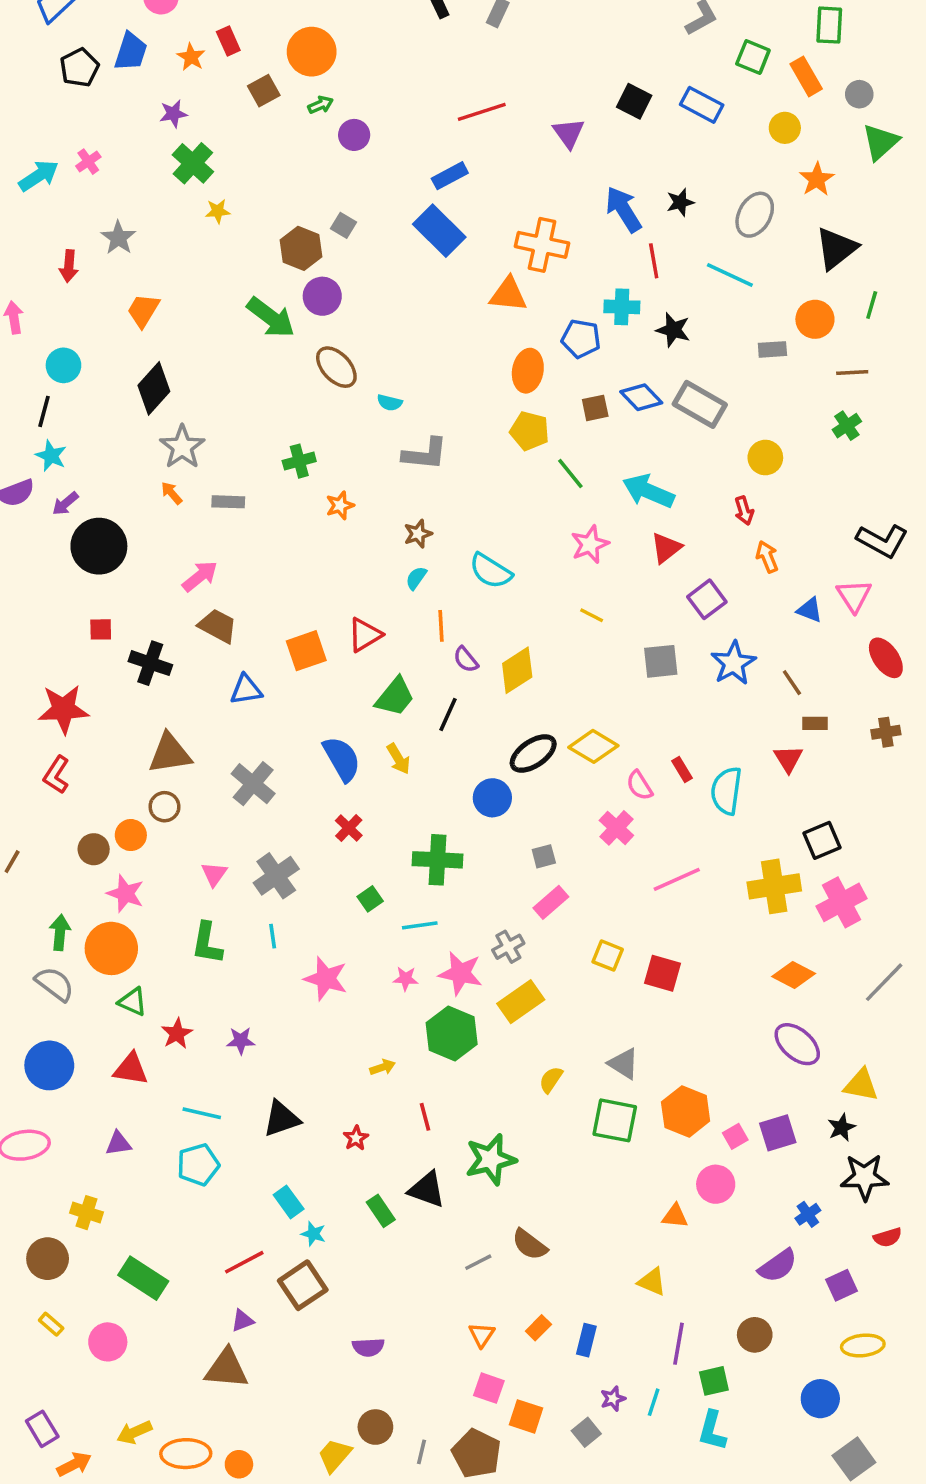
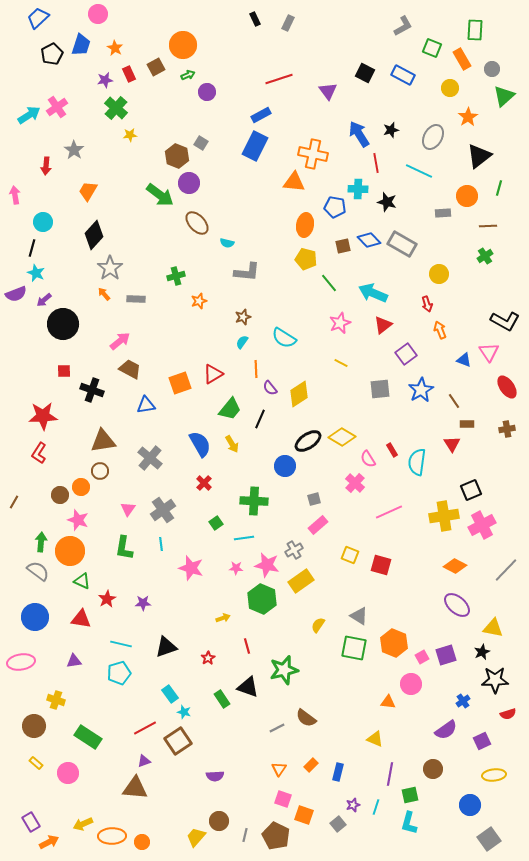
red rectangle: (228, 41) -> (129, 74), moved
pink cross: (88, 162) -> (57, 107), size x1.5
blue rectangle: (439, 231) -> (255, 146), turned 72

